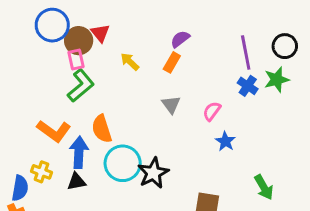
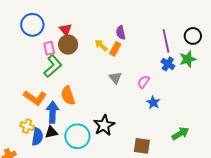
purple semicircle: (180, 39) -> (121, 33), turned -64
brown circle: (79, 41) -> (68, 45), moved
yellow arrow: (130, 62) -> (101, 45), moved
cyan circle: (123, 163) -> (77, 136), moved
green arrow: (264, 187) -> (180, 133), turned -90
blue semicircle: (20, 188) -> (37, 137), moved

